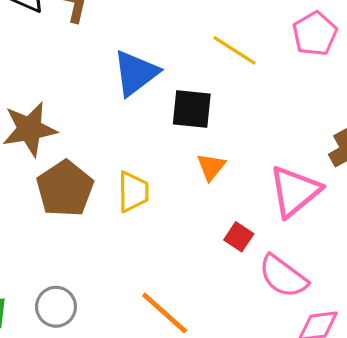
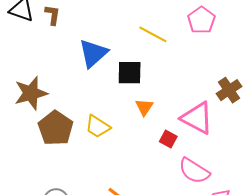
pink triangle: (295, 191) -> (197, 118), turned -48
yellow trapezoid: (133, 192) -> (98, 127), turned 128
red square: (239, 237) -> (168, 139), moved

